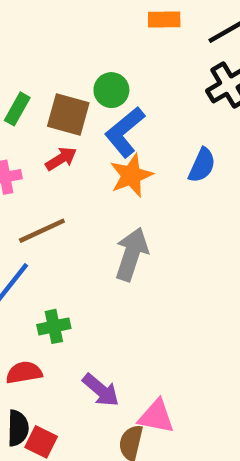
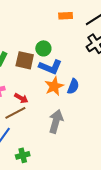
blue L-shape: (125, 132) -> (50, 67), turned -115
red arrow: (61, 159) -> (21, 98), moved, turned 64
blue semicircle: (202, 165) -> (73, 86), moved

